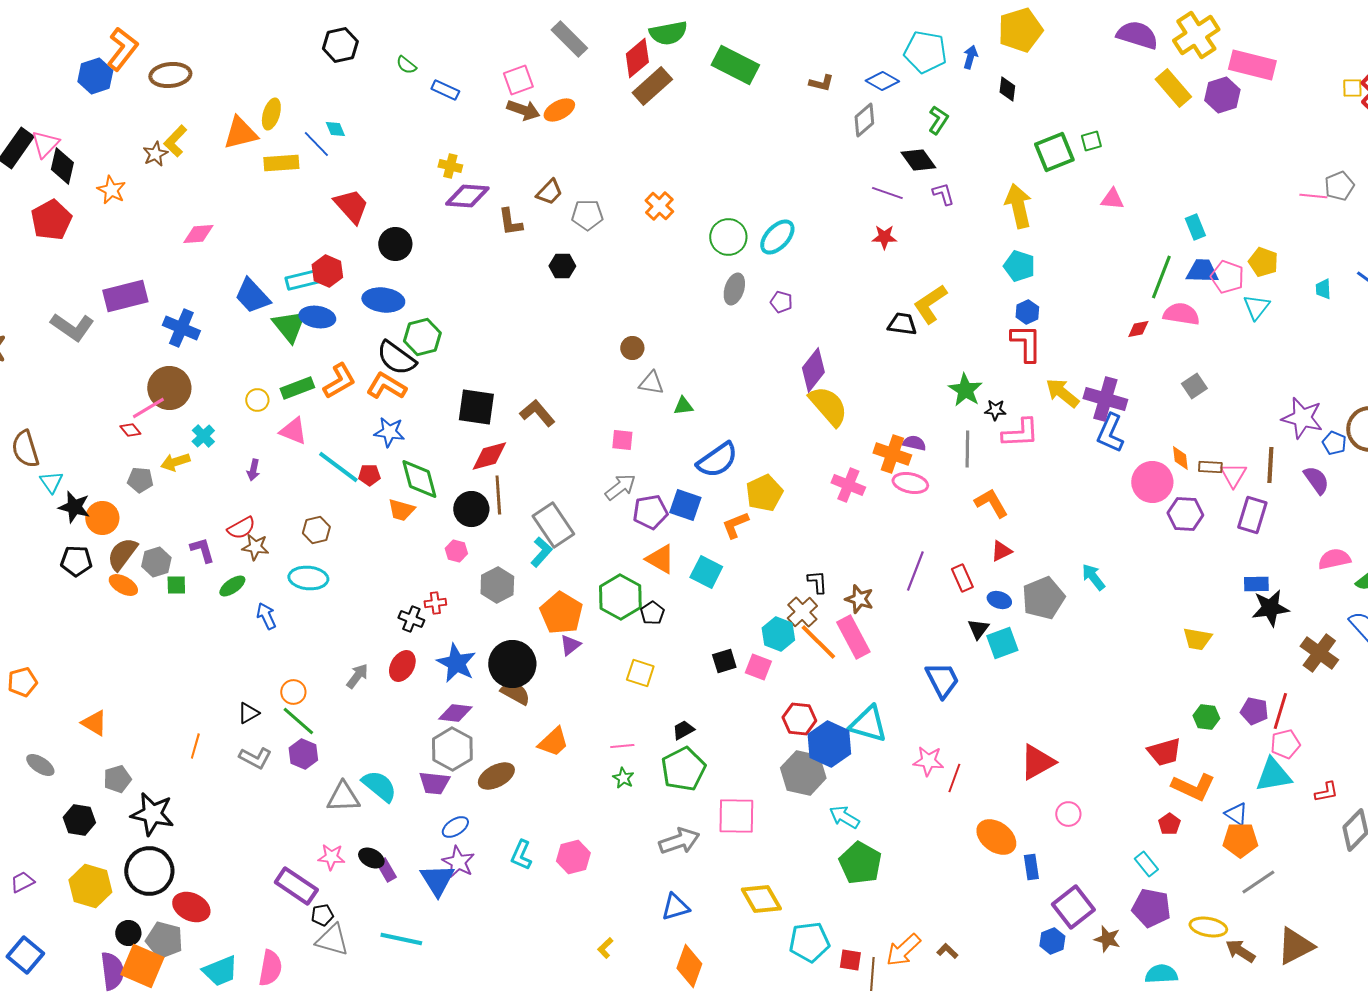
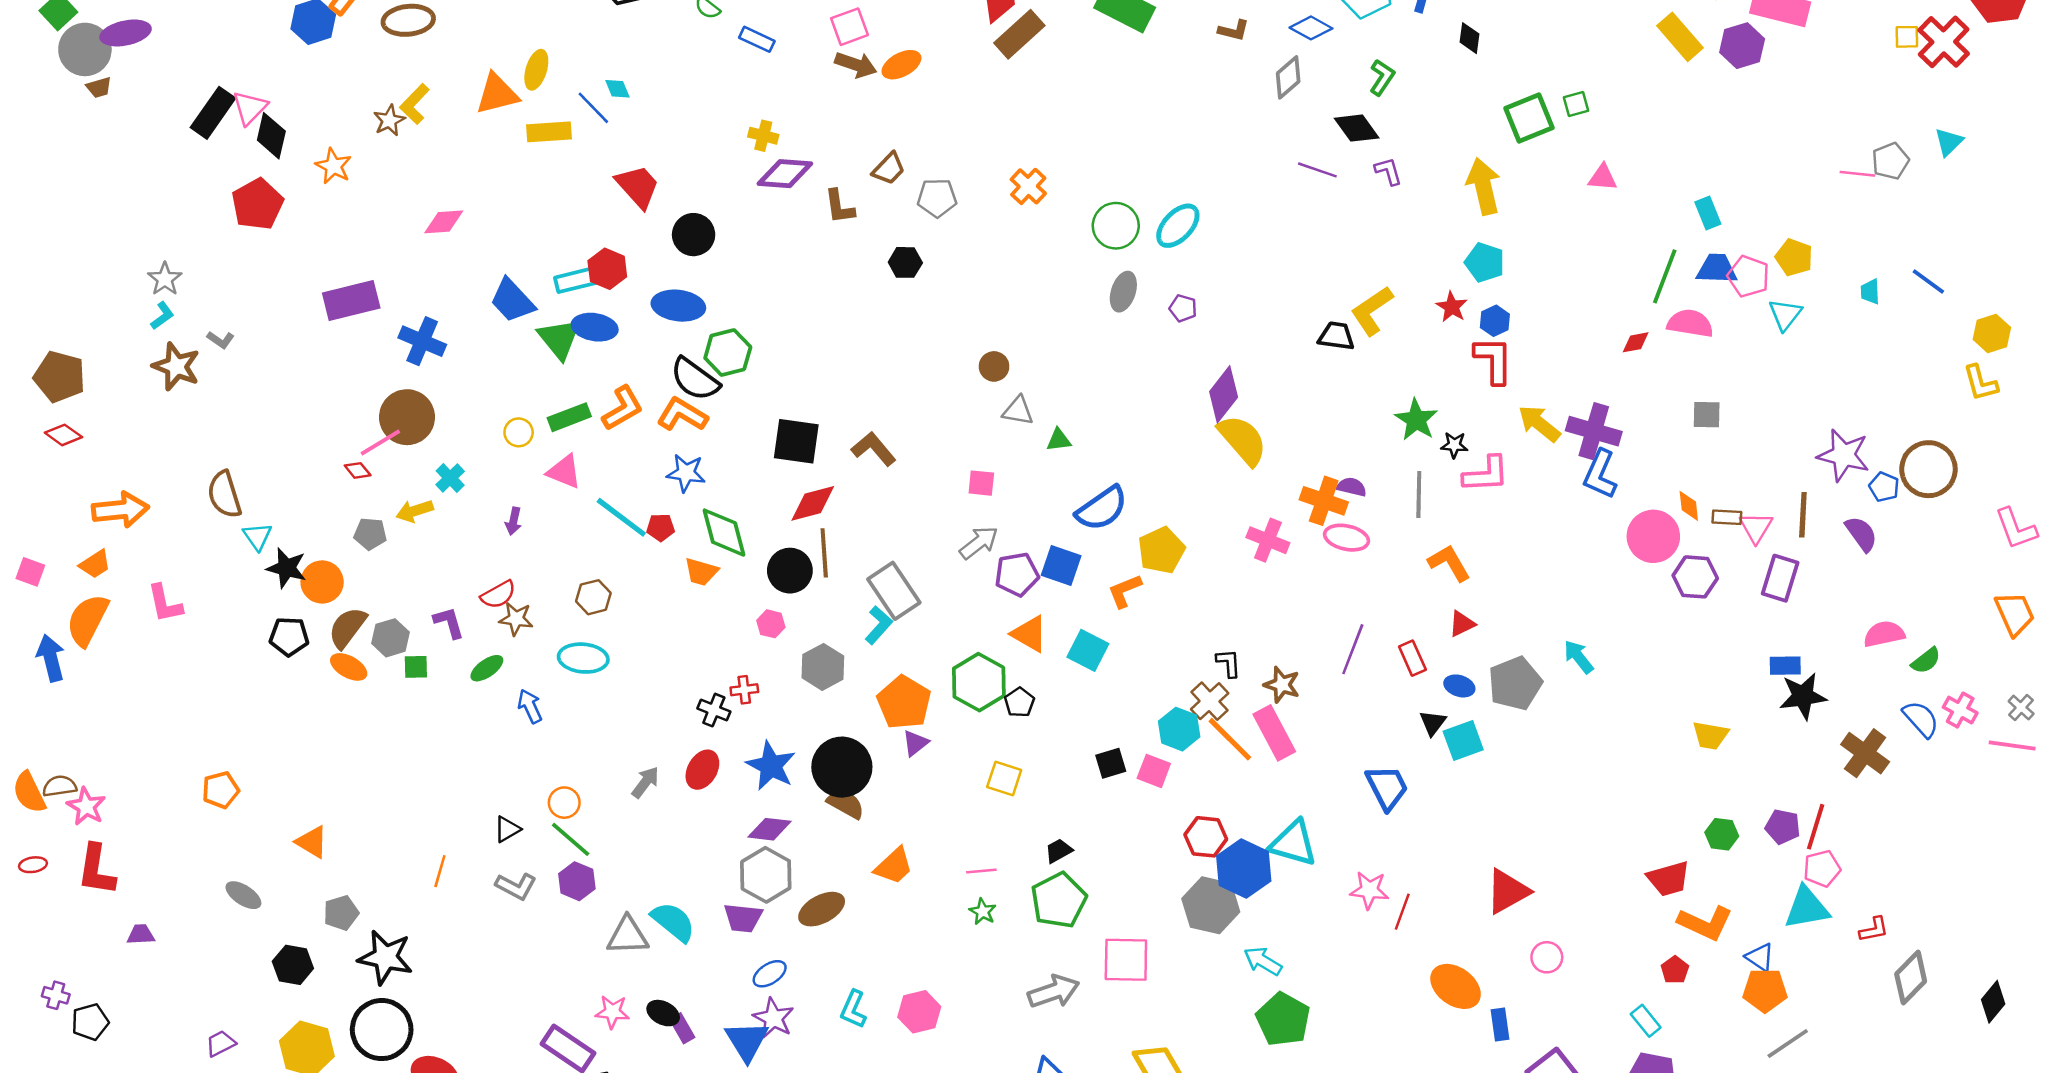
red star: (884, 237) -> (1452, 307), moved, turned 30
gray L-shape: (72, 327) -> (221, 340), moved, size x0.5
gray square: (1194, 386) -> (1707, 415), turned 35

